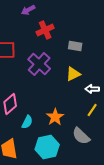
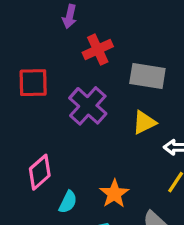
purple arrow: (28, 10) -> (70, 16), turned -48
gray rectangle: (75, 46) -> (147, 76), size x1.5

